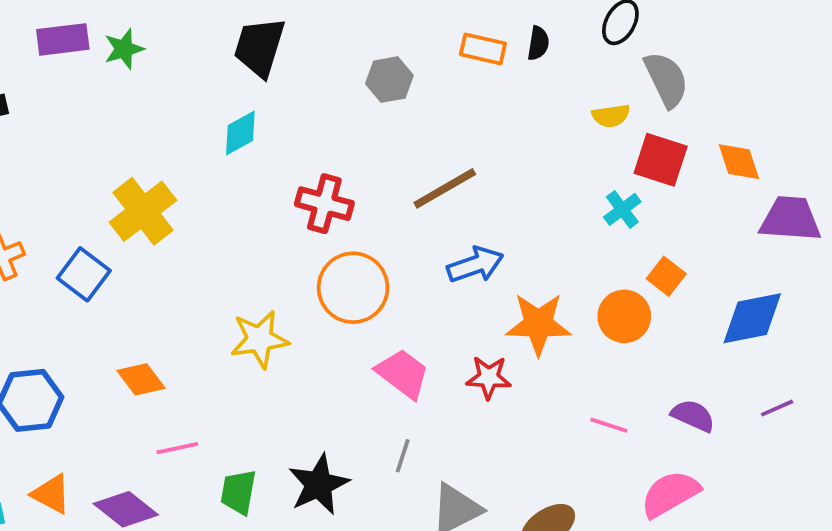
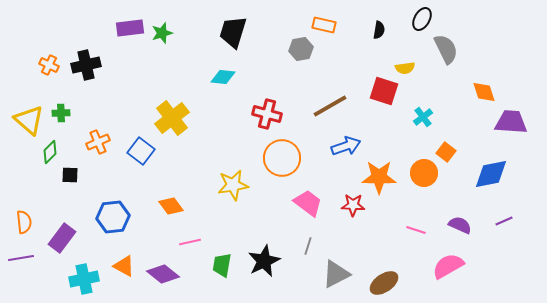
orange rectangle: (483, 49) -> (324, 25), moved
yellow semicircle: (611, 116) -> (405, 68), moved
cyan diamond: (240, 133) -> (223, 77), turned 35
red square: (661, 160) -> (384, 91), moved

